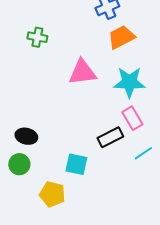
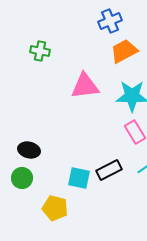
black rectangle: (110, 137) -> (109, 170), moved

